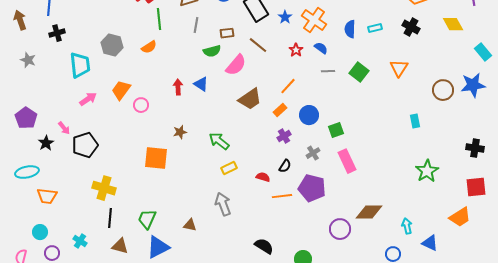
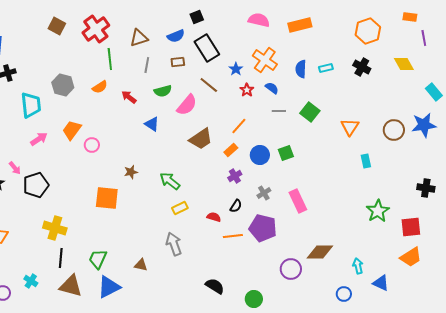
blue star: (285, 17) -> (236, 69), moved
brown rectangle: (227, 33) -> (178, 62), moved
orange triangle: (399, 68) -> (350, 127), moved
red arrow: (178, 87) -> (129, 97), moved, turned -49
green square: (336, 130) -> (286, 153), moved
red square: (476, 187) -> (411, 227), moved
brown triangle: (120, 246) -> (71, 286), size x1.4

